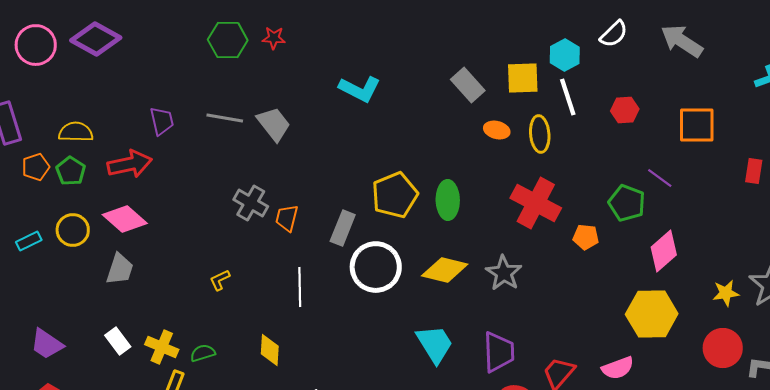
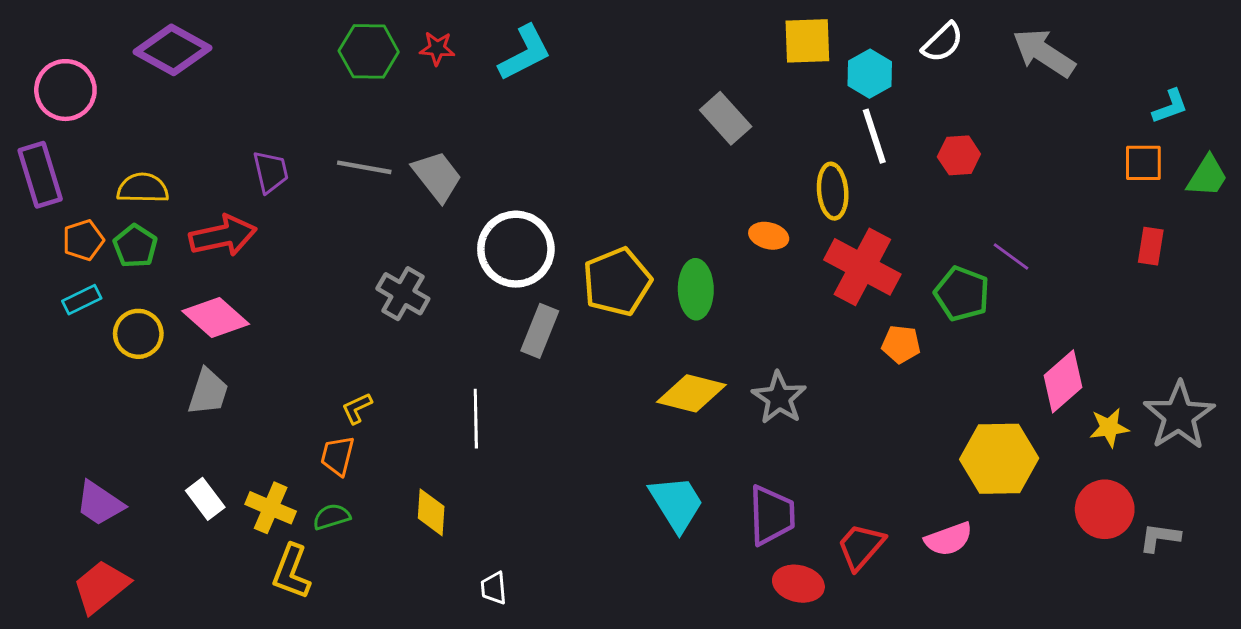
pink circle: (36, 45) -> (65, 90), moved
yellow square: (523, 78) -> (807, 41), moved
cyan L-shape: (360, 89) -> (525, 53), moved, turned -54
orange square: (697, 125) -> (1143, 163), moved, size x0.7
orange ellipse: (497, 130) -> (769, 236), moved
red cross: (536, 203) -> (862, 267), moved
orange trapezoid: (287, 218) -> (338, 456), moved
cyan rectangle: (29, 241) -> (82, 300), moved
pink diamond: (664, 251) -> (1063, 381), moved
white circle: (376, 267) -> (516, 249), moved

